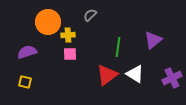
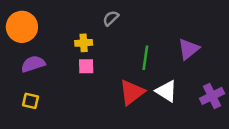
orange circle: (48, 22) -> (22, 27), moved

